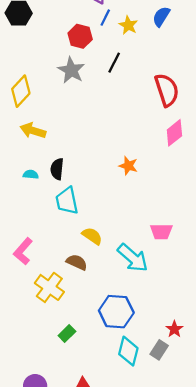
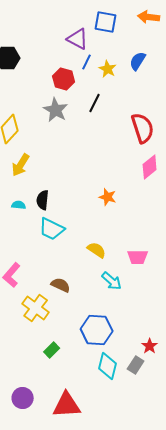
yellow arrow: (33, 131) -> (21, 165), turned -75
cyan trapezoid: (67, 201) -> (52, 229), turned -52
yellow semicircle: (92, 236) -> (97, 250), moved
cyan arrow: (133, 258) -> (112, 281), size x0.7

